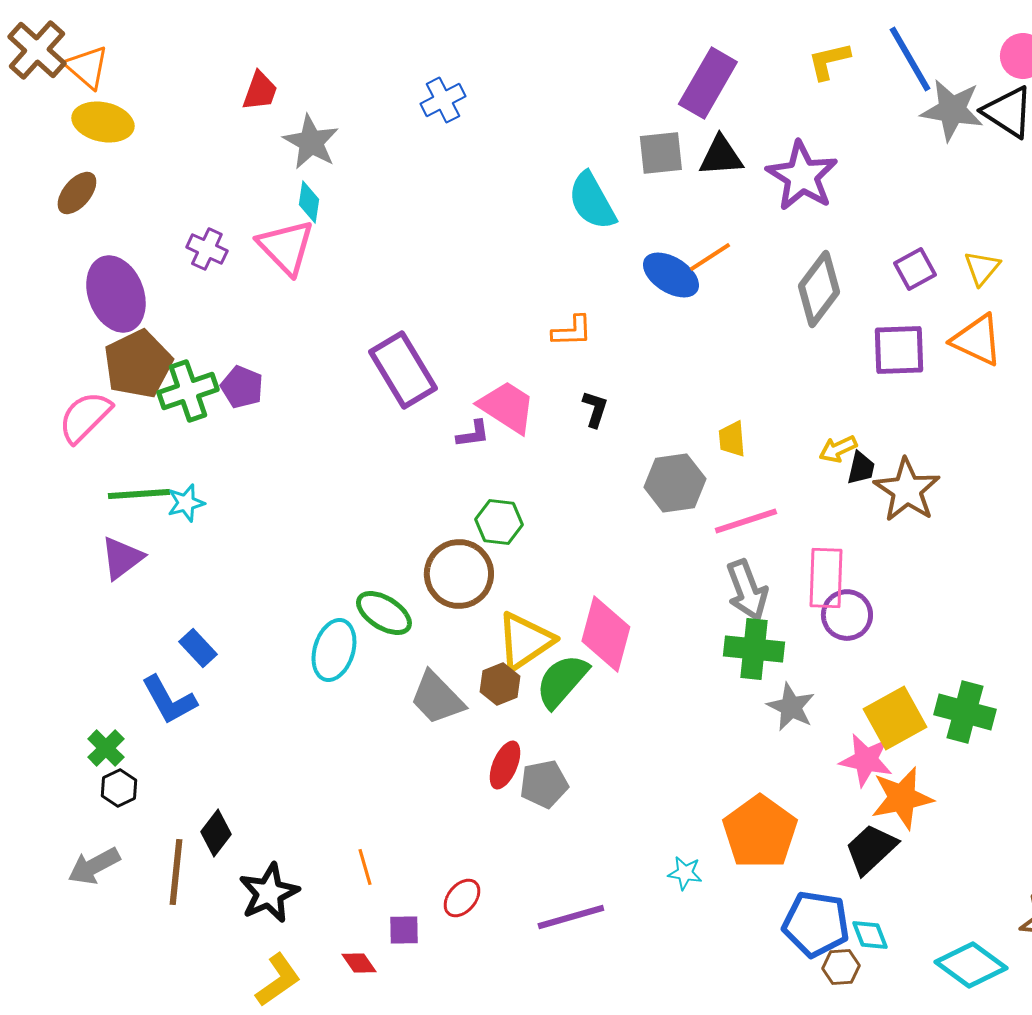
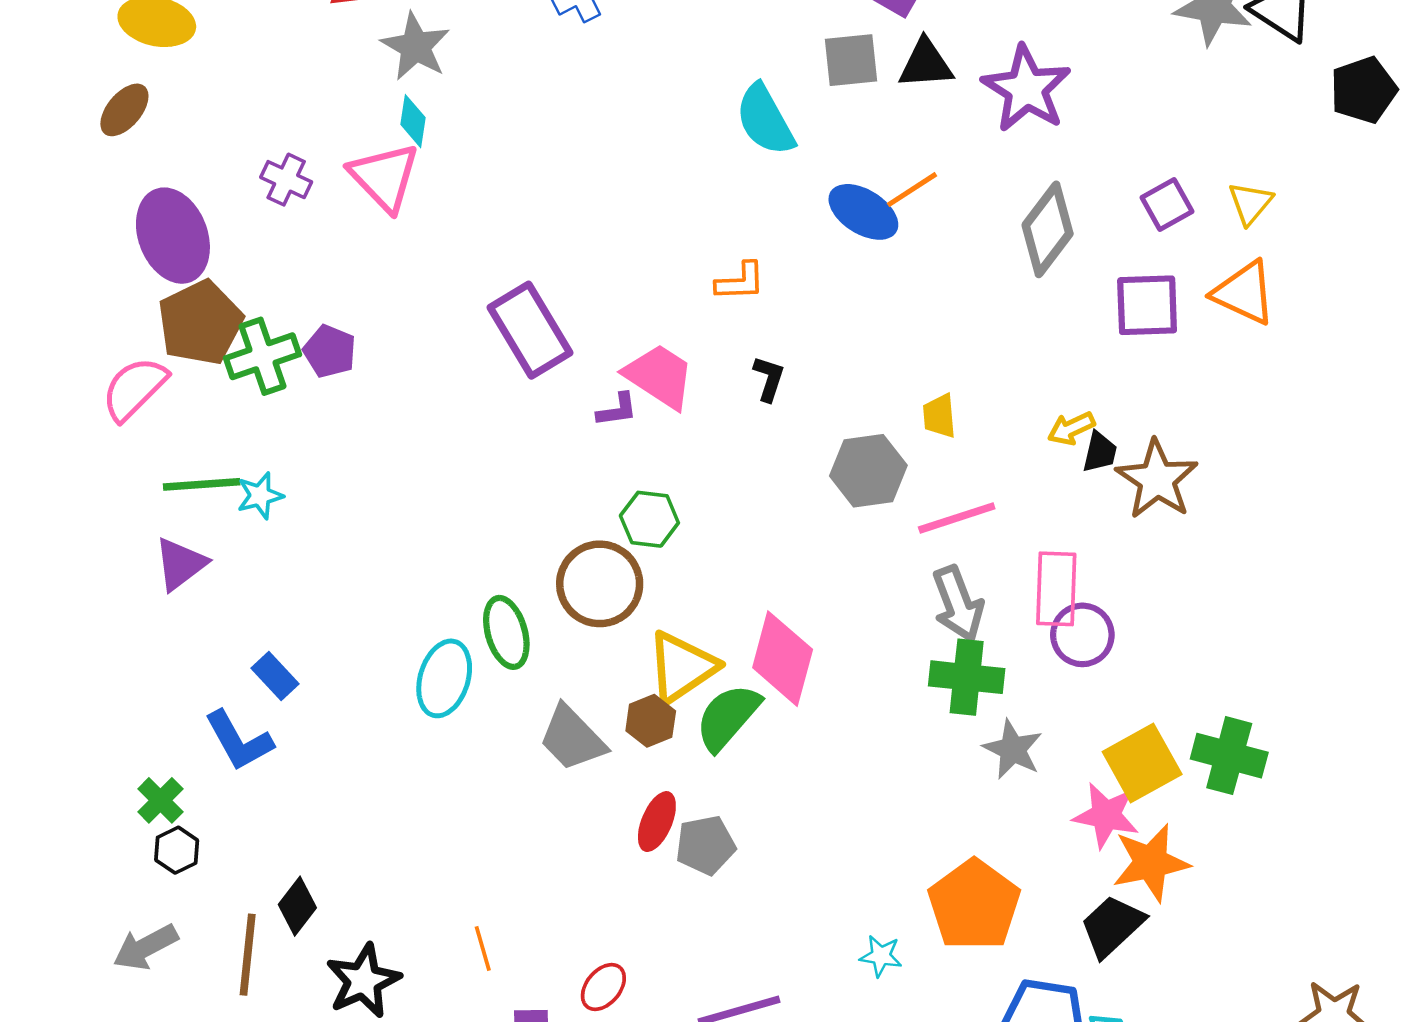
green ellipse: (384, 613) -> (506, 632), turned 42

